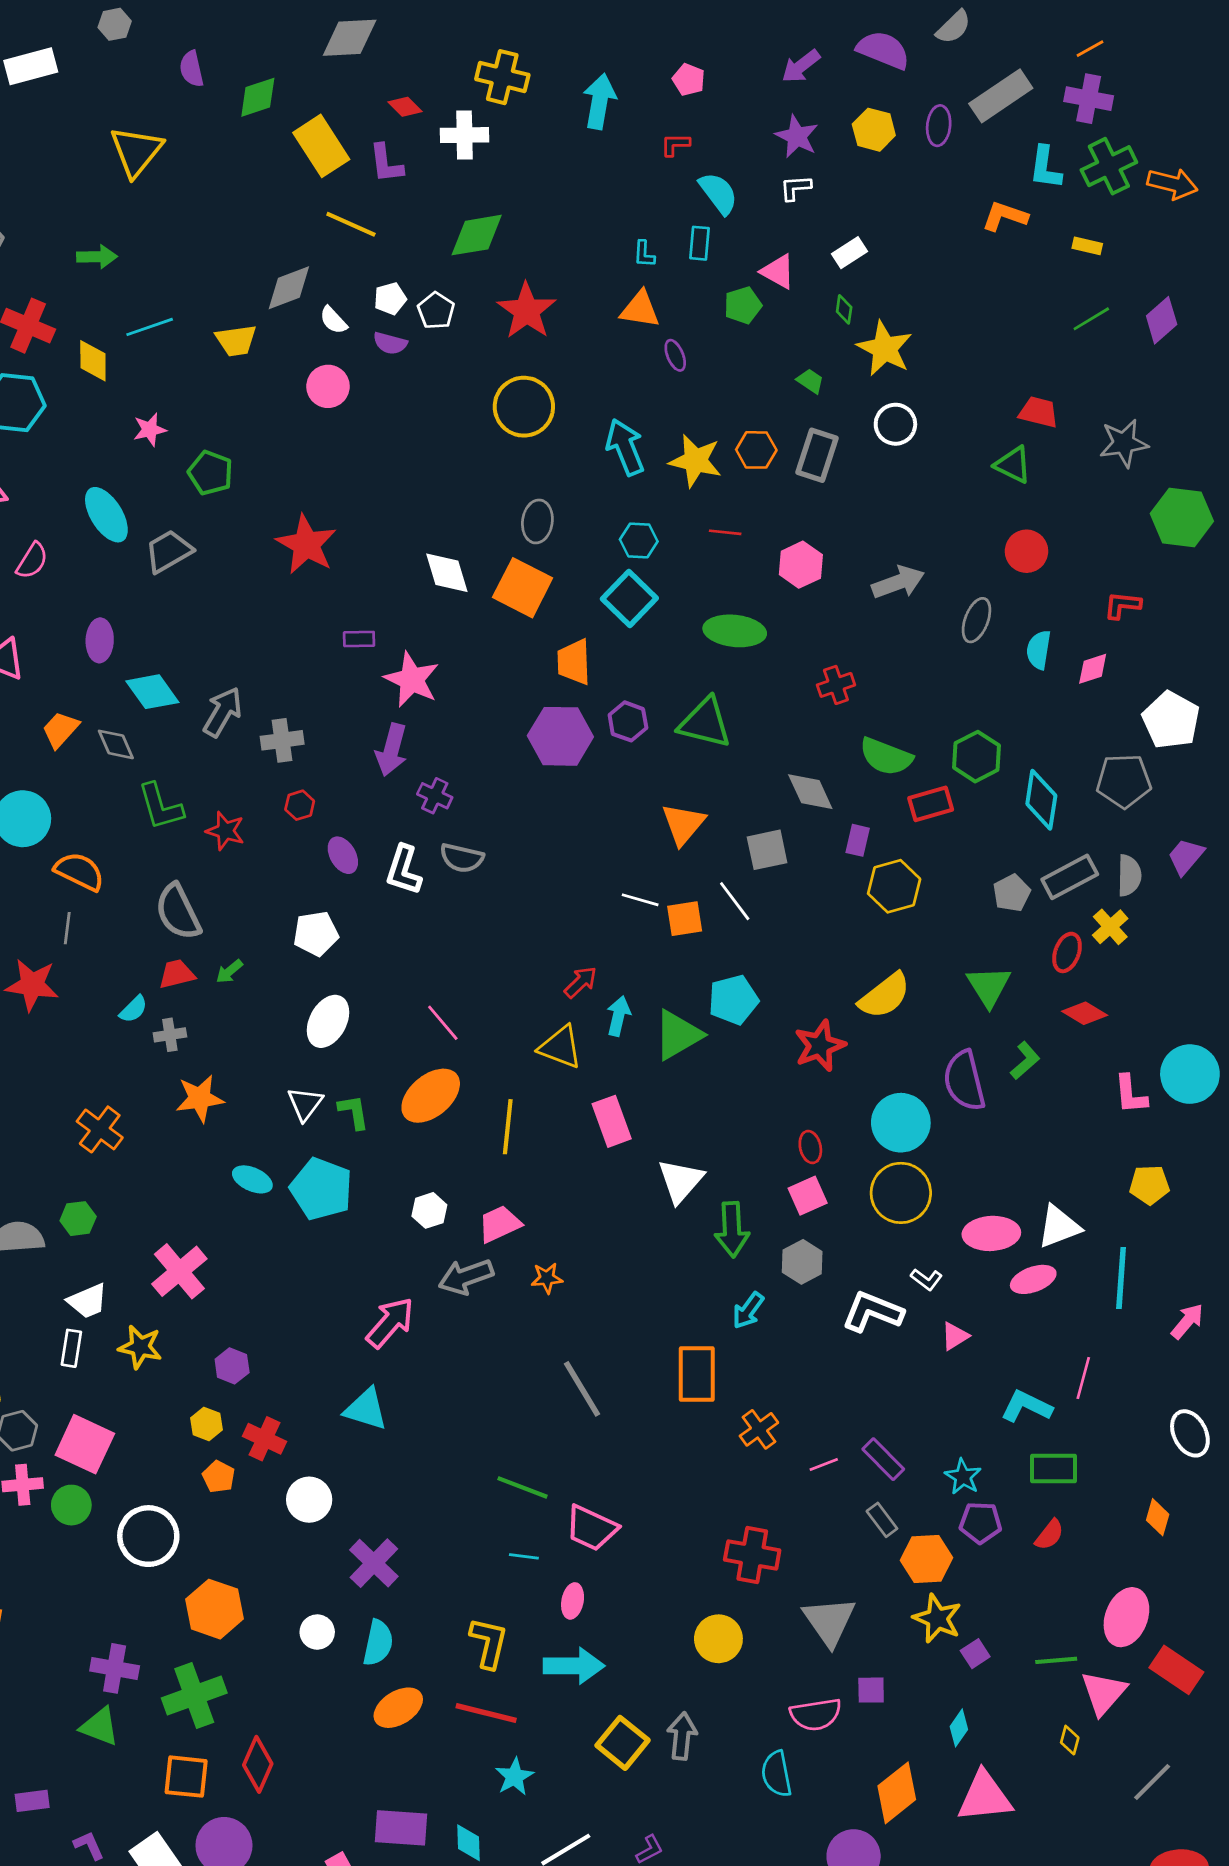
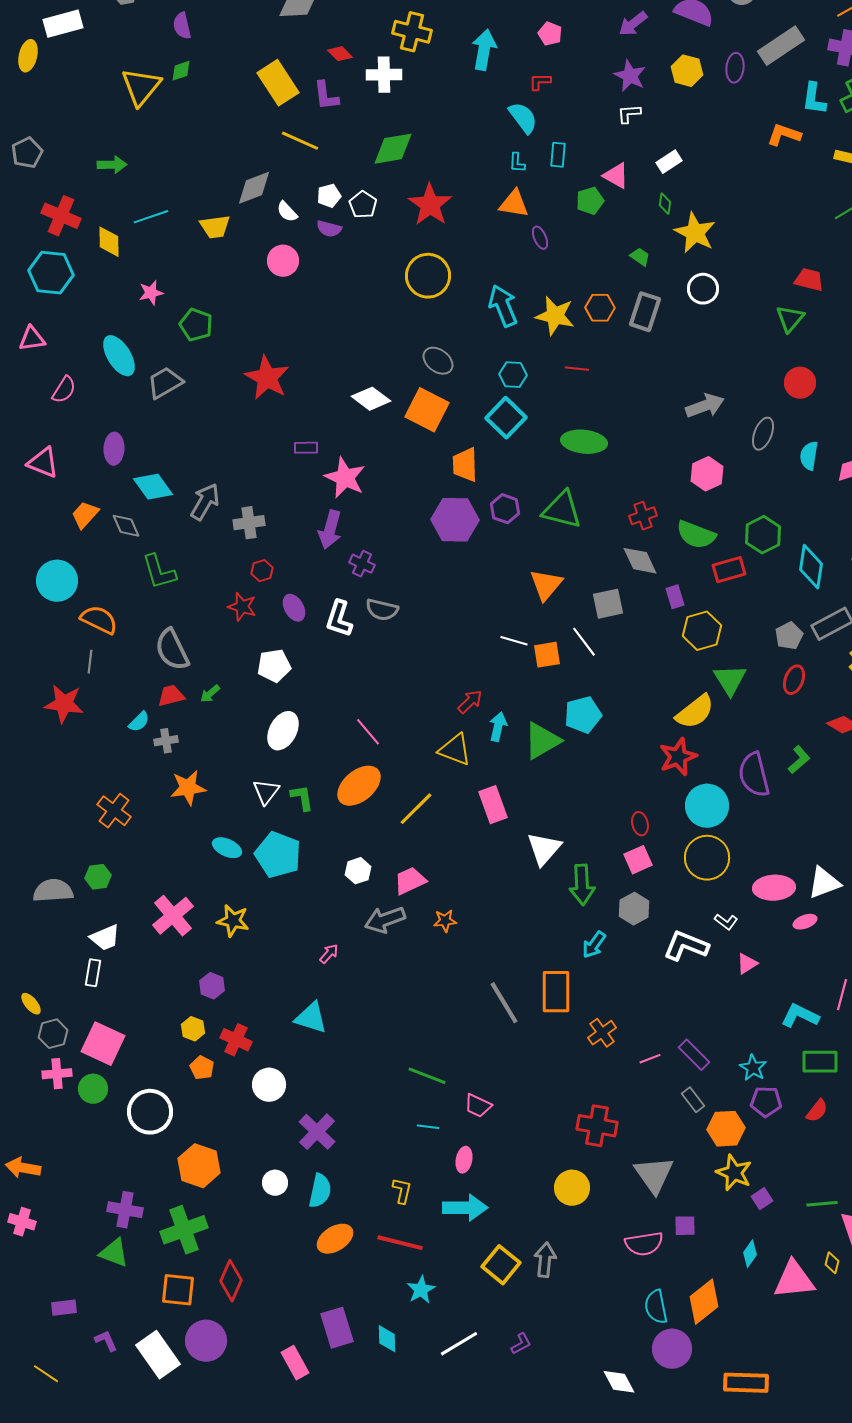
green diamond: (258, 97) -> (181, 71), moved, size x0.7
cyan semicircle: (718, 193) -> (523, 118), moved
green triangle: (1013, 465) -> (790, 319), turned 44
gray ellipse: (537, 521) -> (438, 361), turned -60
pink hexagon: (801, 565) -> (707, 474), moved
white diamond: (447, 573) -> (371, 399), turned -36
red cross: (836, 685) -> (643, 516), moved
red star: (225, 831) -> (242, 607), moved
purple rectangle: (858, 840) -> (675, 597), turned -30
red ellipse: (1067, 952) -> (794, 680), moved
green triangle: (989, 986) -> (730, 680), moved
red star: (820, 1046) -> (678, 757), moved
yellow line: (508, 1127) -> (416, 809), turned 39
pink ellipse: (1033, 1279) -> (805, 922), size x0.7
pink arrow: (390, 1323) -> (329, 954), size x0.5
yellow star: (140, 1347) -> (233, 921), moved
gray line: (582, 1389) -> (504, 1003), moved
pink trapezoid: (591, 1528) -> (478, 1106), size x0.7
yellow L-shape: (489, 1643) -> (402, 1191), size x0.7
cyan semicircle: (777, 1774) -> (656, 1307), moved
pink triangle: (985, 1797) -> (794, 1280), moved
purple rectangle: (401, 1828) -> (337, 1328), turned 69

